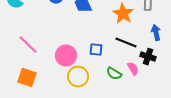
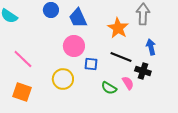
pink circle: (66, 56) -> (74, 46), moved
yellow circle: (78, 77) -> (63, 79), moved

